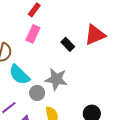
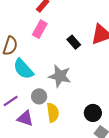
gray circle: (37, 93) -> (39, 96), moved

